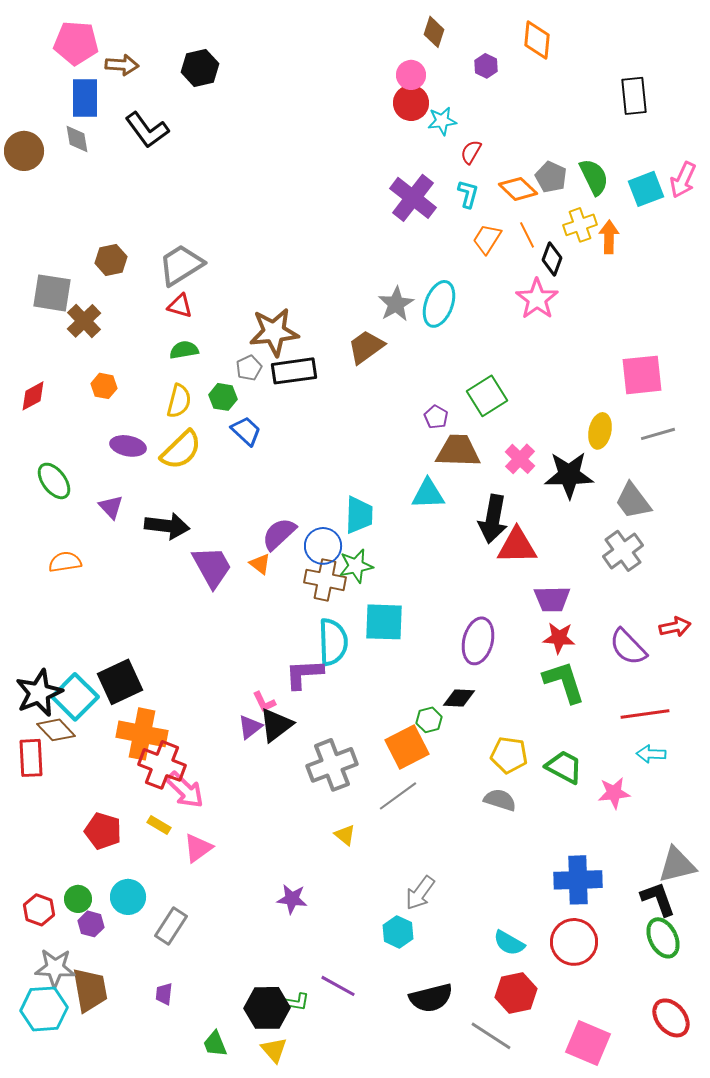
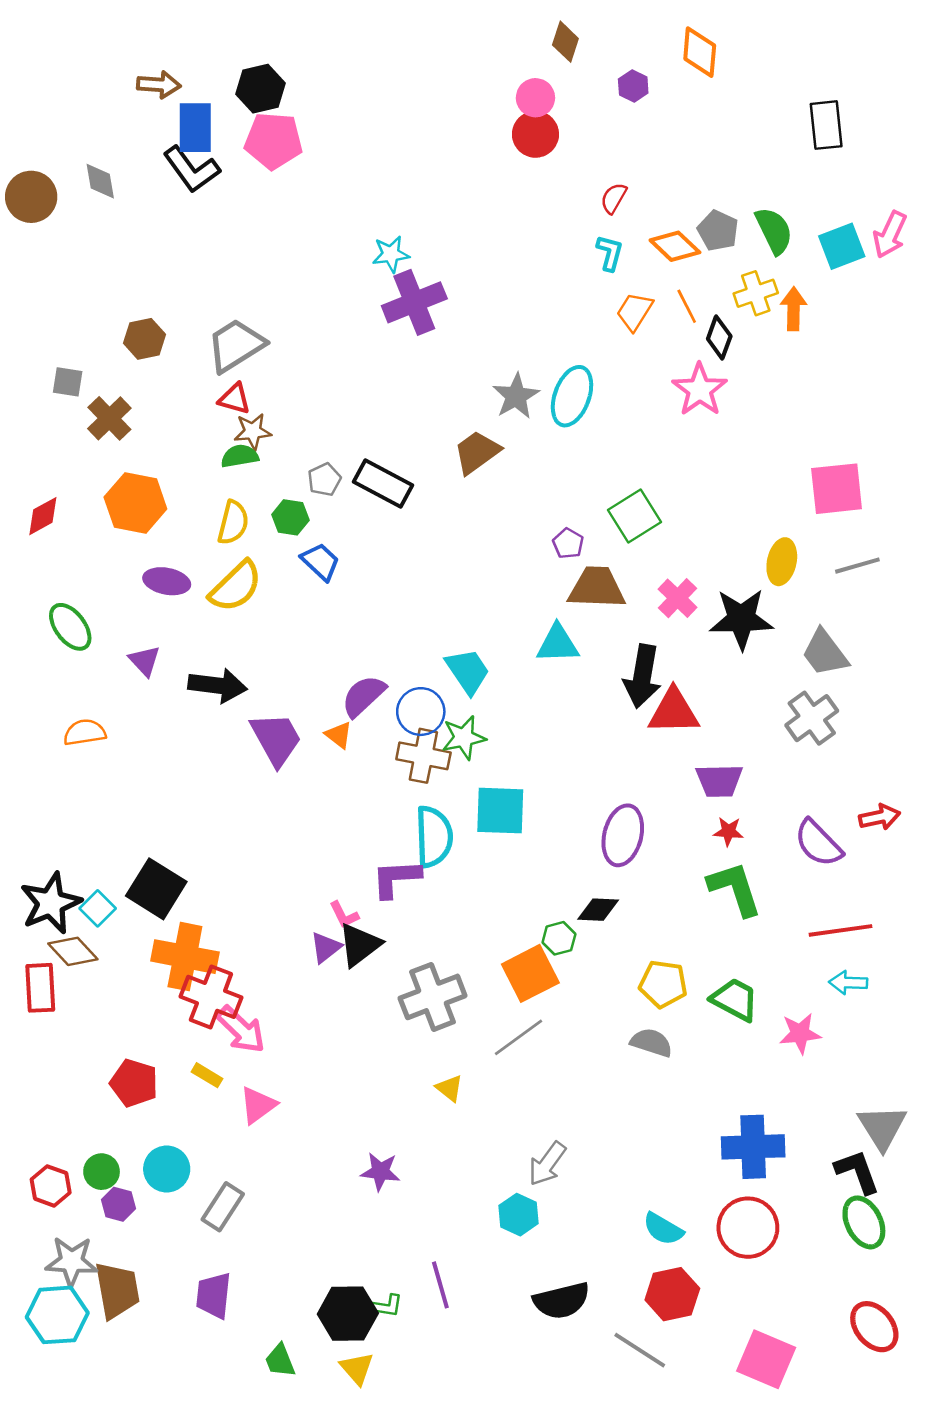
pink pentagon: (76, 43) -> (274, 141), moved
blue rectangle: (85, 98) -> (195, 128), moved
cyan star: (442, 121) -> (391, 254), moved
purple cross: (413, 198) -> (414, 302), moved, turned 30
gray square: (52, 293) -> (68, 382), size x0.6
brown star: (274, 332) -> (253, 431), moved, size x0.6
black rectangle: (294, 371) -> (383, 483), turned 36
orange hexagon: (104, 386) -> (135, 503), size x1.8
cyan trapezoid: (359, 515) -> (468, 671), turned -36
red star: (559, 638) -> (728, 831), size x0.7
black square: (120, 682) -> (156, 889), turned -33
cyan square: (75, 697) -> (98, 908), size x0.6
gray triangle: (677, 865) -> (882, 1127), turned -48
purple line: (338, 986) -> (440, 1285), turned 45
purple trapezoid: (164, 994) -> (214, 1295), size x1.6

